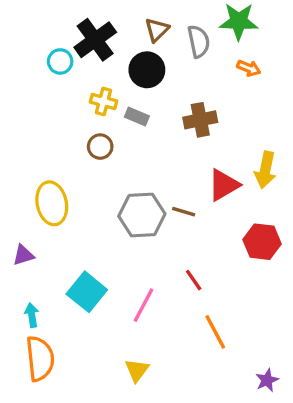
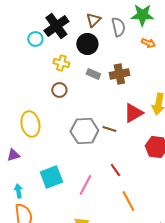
gray rectangle: (137, 117) -> (93, 74), moved
cyan square: (87, 292) -> (51, 177), turned 30

